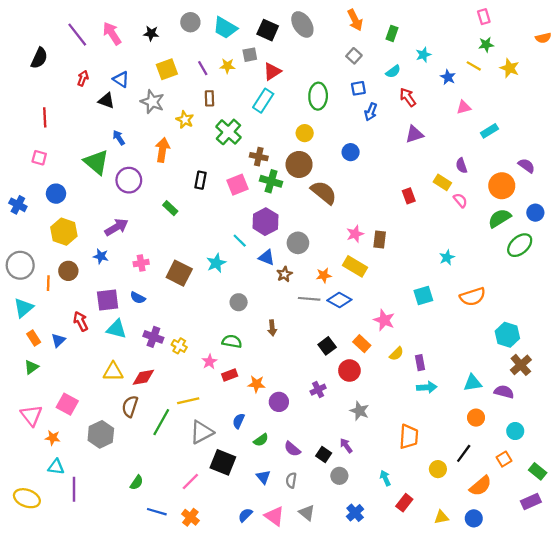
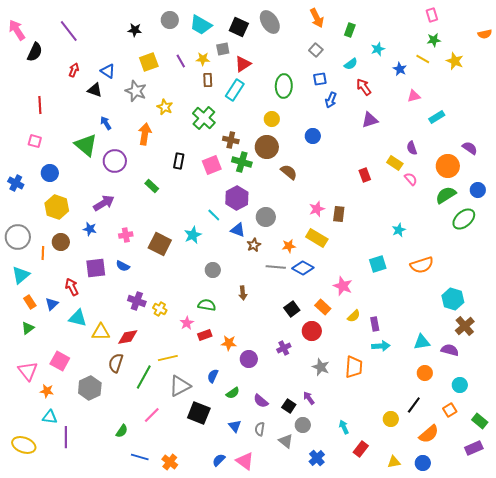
pink arrow: (112, 33) -> (17, 30), moved
brown rectangle: (209, 98) -> (208, 80), moved
brown semicircle: (324, 192) -> (289, 172), size x0.7
cyan triangle: (116, 329) -> (78, 318), moved
orange trapezoid: (409, 437) -> (354, 367), moved
pink line: (190, 481) -> (152, 415), moved
gray triangle: (307, 513) -> (286, 441), moved

